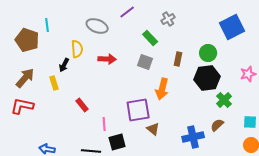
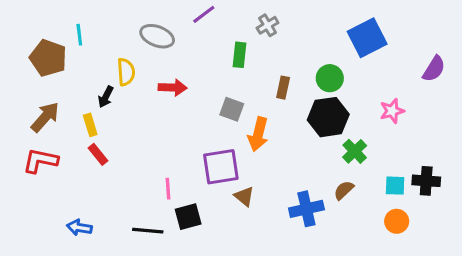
green rectangle: (150, 38) -> (240, 55), turned 49
gray square: (145, 62) -> (232, 109), moved
red rectangle: (82, 105) -> (98, 154), moved

